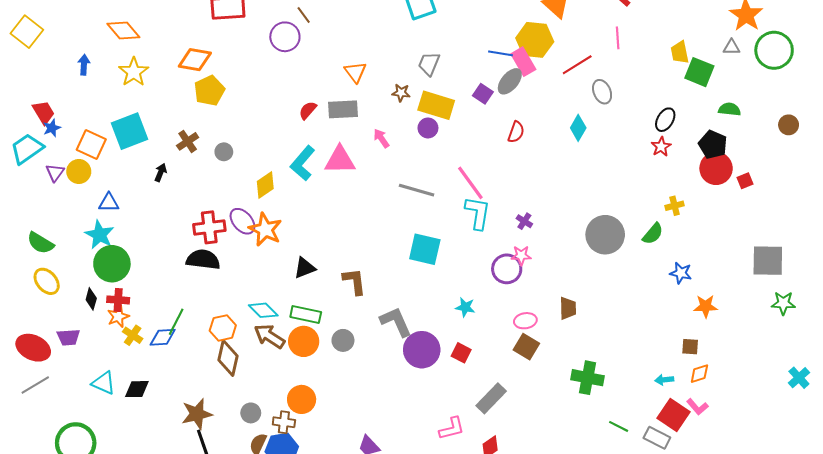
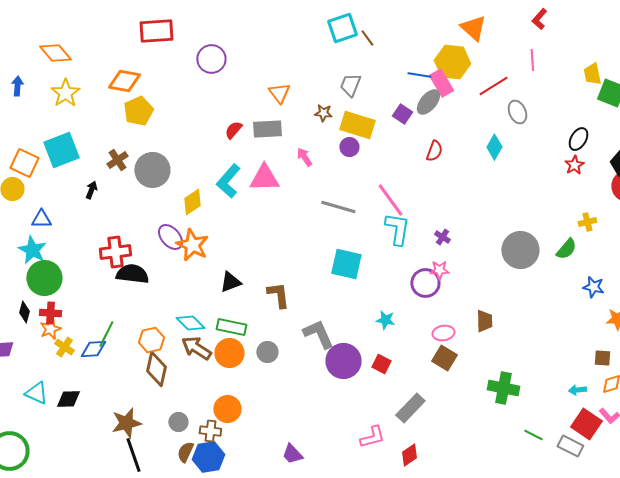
brown line: (304, 15) -> (367, 38), moved
gray circle: (224, 152) -> (152, 170), size x2.0
red cross: (209, 227) -> (115, 252), moved

